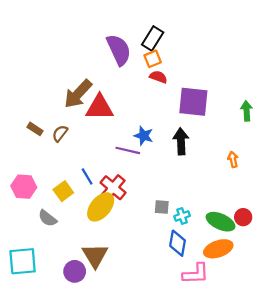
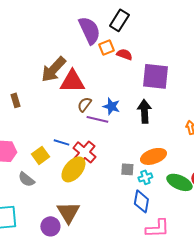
orange square: (153, 59) -> (106, 47), moved
brown rectangle: (35, 129) -> (15, 100), turned 40
brown semicircle: (60, 133) -> (84, 104), moved
blue line: (87, 176) -> (61, 142), turned -42
orange ellipse: (218, 249) -> (153, 156), moved

